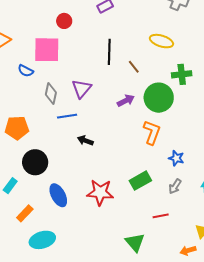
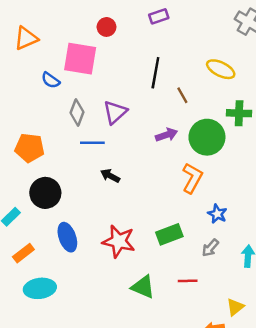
green triangle: (135, 242) -> (143, 287), moved, turned -35

